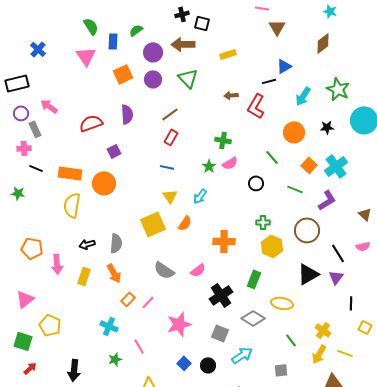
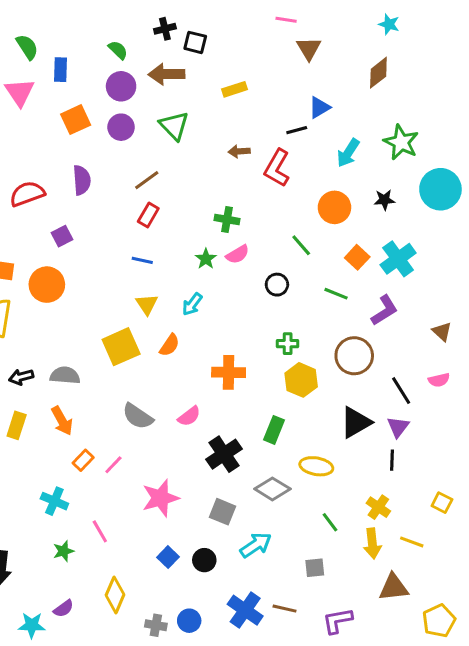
green semicircle: (136, 30) -> (118, 50), moved, turned 80
gray semicircle: (116, 243) -> (65, 375), turned -90
black line: (351, 303) -> (392, 460), moved
yellow arrow: (319, 354) -> (372, 543), turned -36

